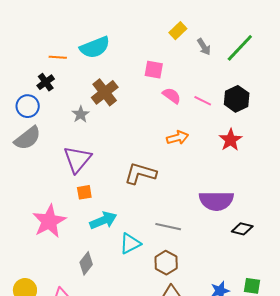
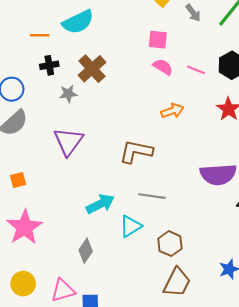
pink square: (154, 70) -> (158, 40), moved
black cross: (46, 82) -> (49, 65), moved, turned 30
gray star: (81, 114) -> (68, 94), turned 30
orange square: (84, 192) -> (18, 180), moved
pink star: (49, 221) -> (25, 227), moved
gray line: (168, 227) -> (152, 196), moved

